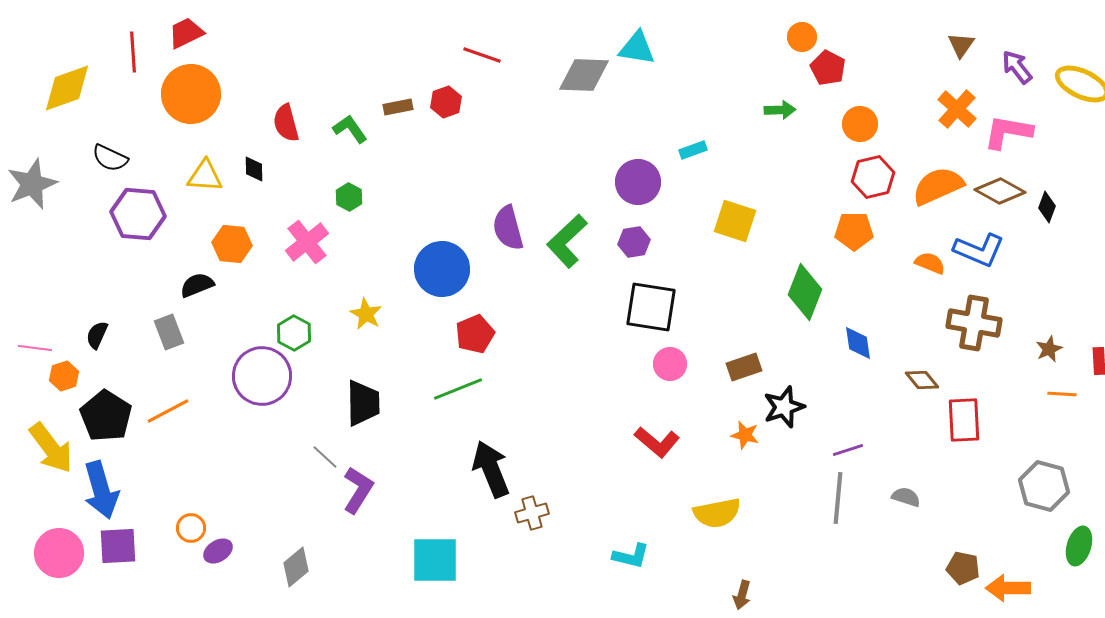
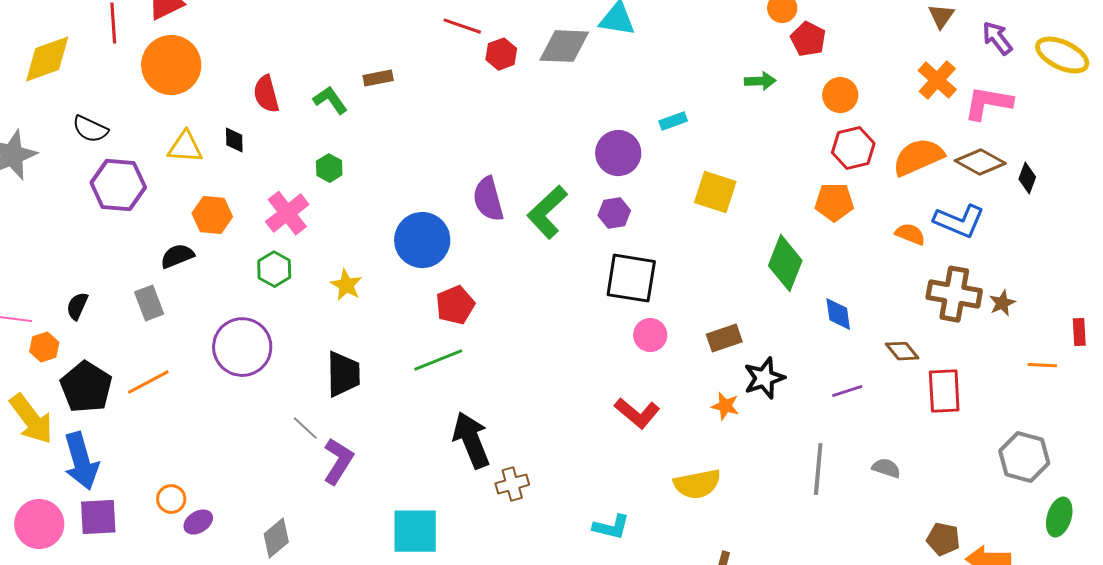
red hexagon: (446, 102) -> (501, 54), moved
green hexagon: (294, 333) -> (274, 269), moved
brown star: (1049, 349) -> (1002, 303), moved
purple line: (848, 450) -> (847, 391), moved

